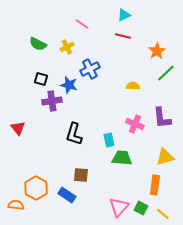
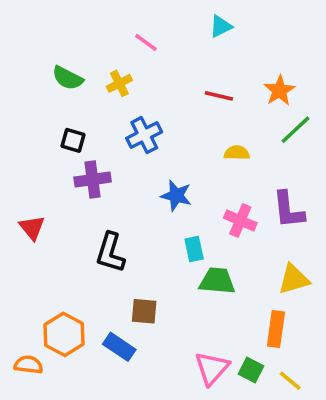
red line: (123, 36) -> (219, 96), moved
blue cross: (90, 69) -> (144, 135), moved
blue star: (69, 85) -> (176, 196), moved
black L-shape: (74, 134) -> (110, 253), moved

